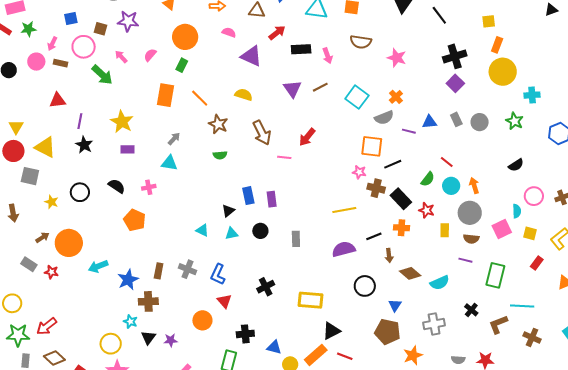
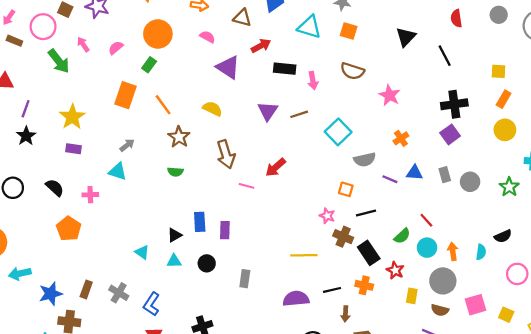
yellow circle: (503, 72) -> (505, 130), size x0.7
orange cross: (396, 97) -> (401, 138), moved
orange square: (372, 146) -> (346, 189), size x0.6
cyan semicircle: (517, 211) -> (481, 252), moved

